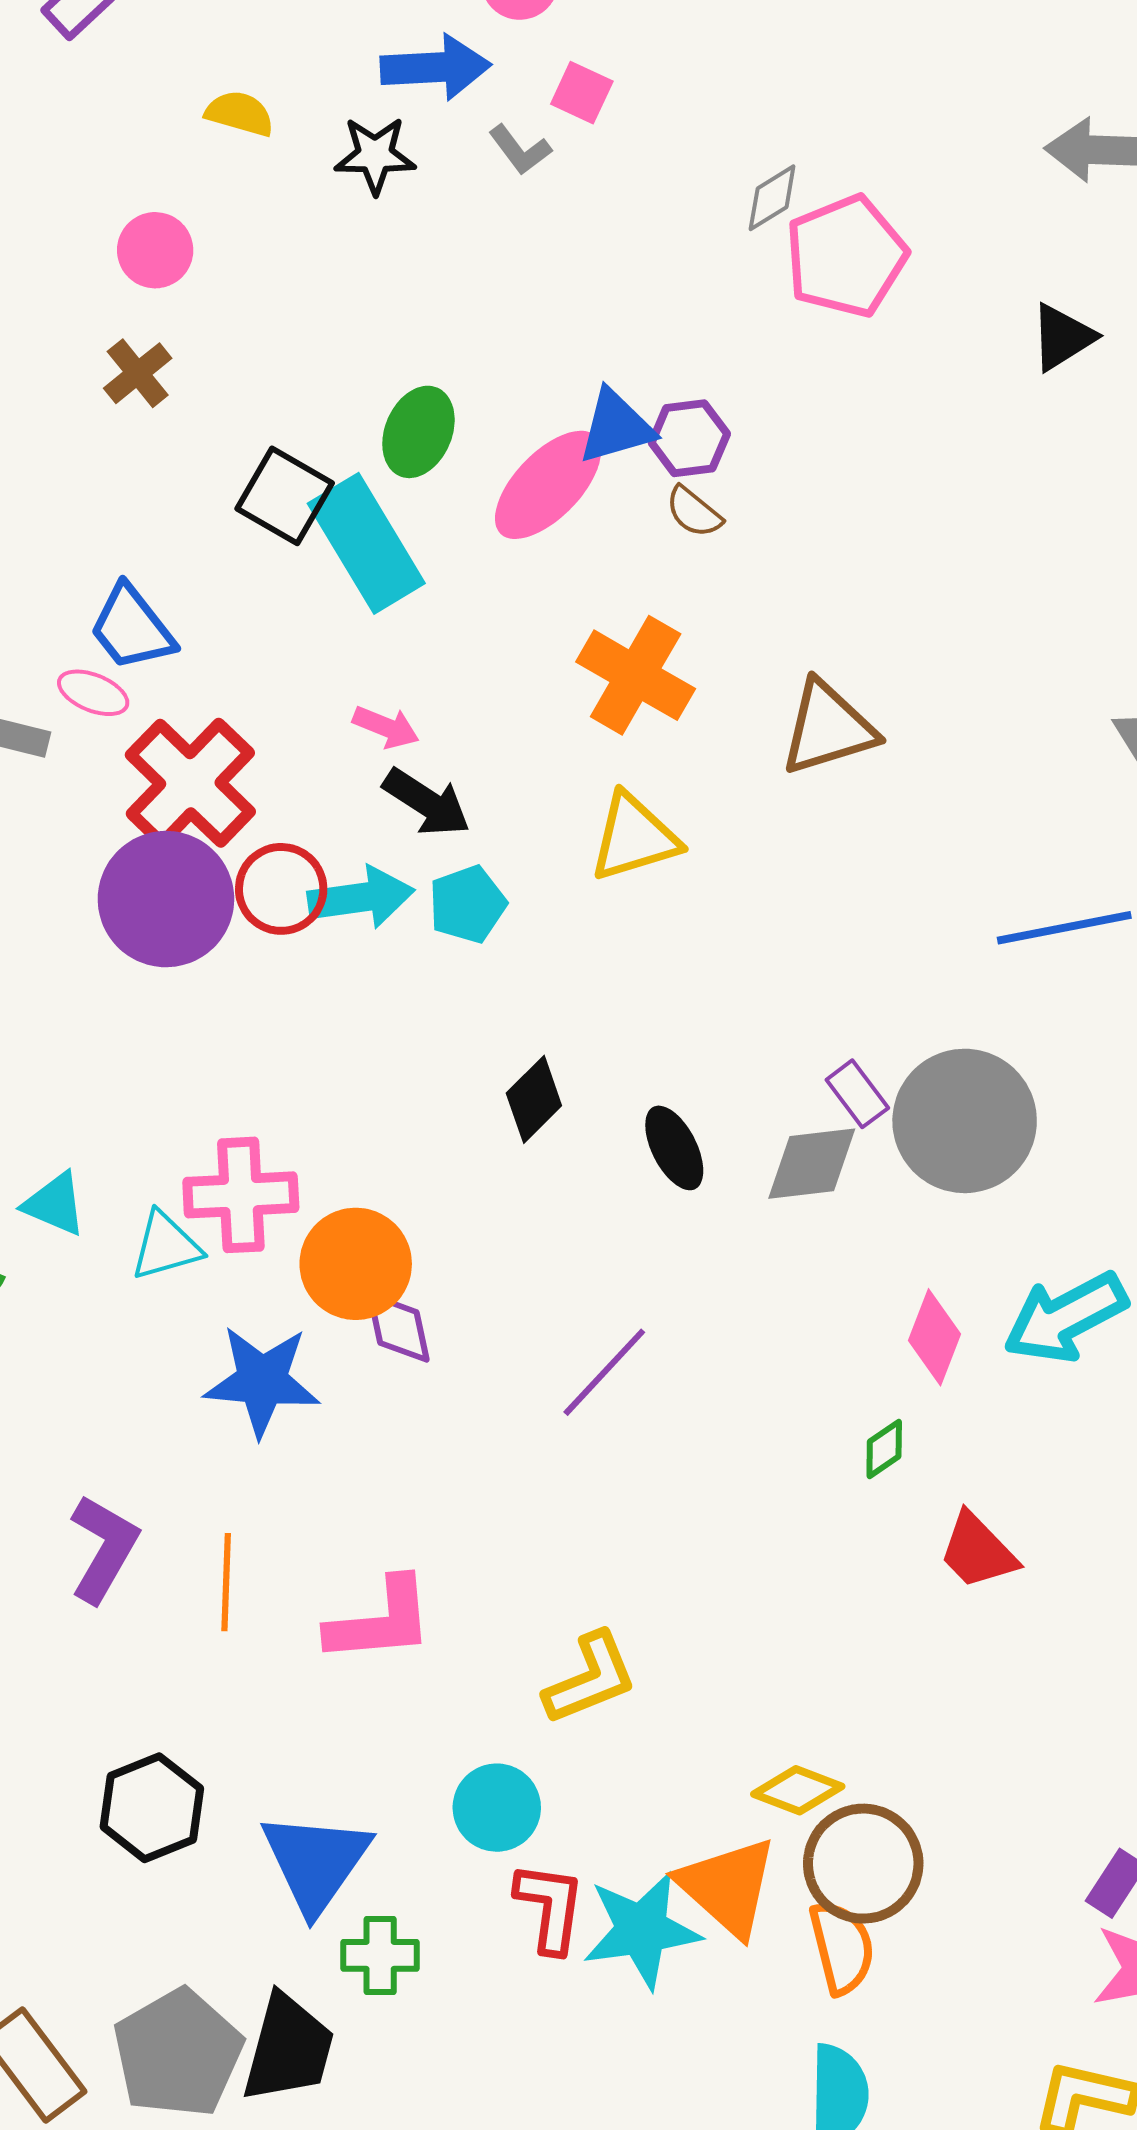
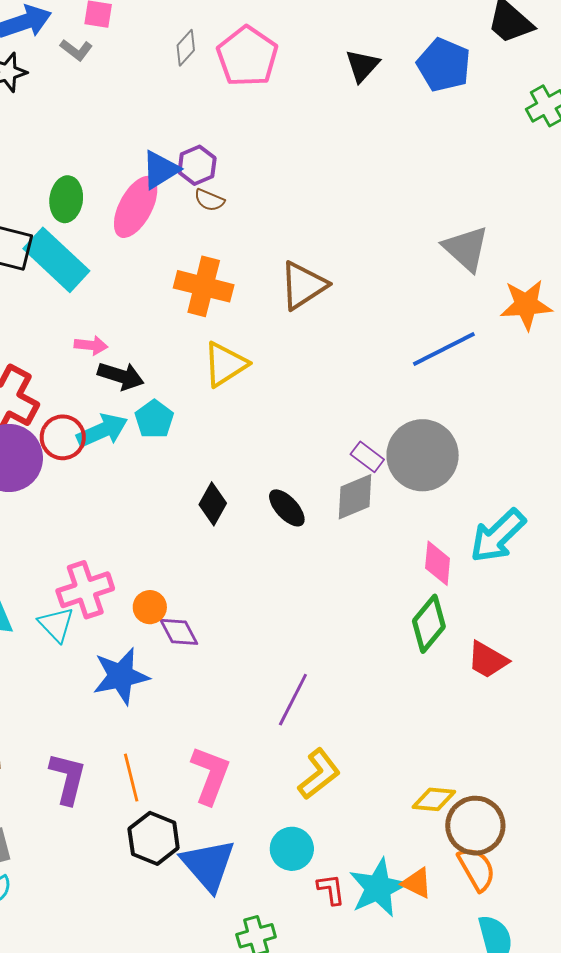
gray diamond: (772, 198) -> (186, 48), moved
cyan triangle: (166, 1246) -> (56, 625), turned -42
orange circle: (356, 1264) -> (150, 607), size x0.6
purple line: (604, 1372) -> (293, 700), moved
green diamond: (884, 1449) -> (429, 624), size x1.8
pink L-shape: (380, 1621) -> (210, 775), turned -48
black hexagon: (152, 1808) -> (154, 838), moved
blue triangle: (316, 1862) -> (208, 865), moved
orange triangle: (728, 1887) -> (417, 883), moved, size x0.6
red L-shape: (550, 1907) -> (331, 889), size x0.7

